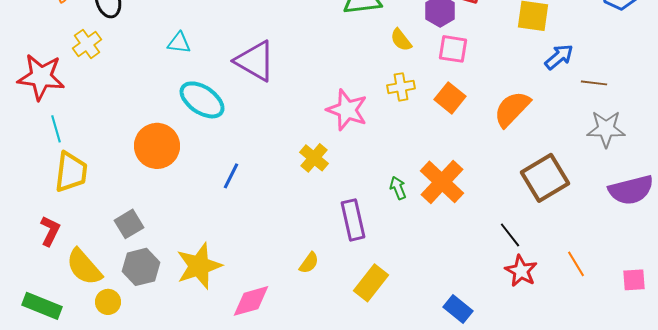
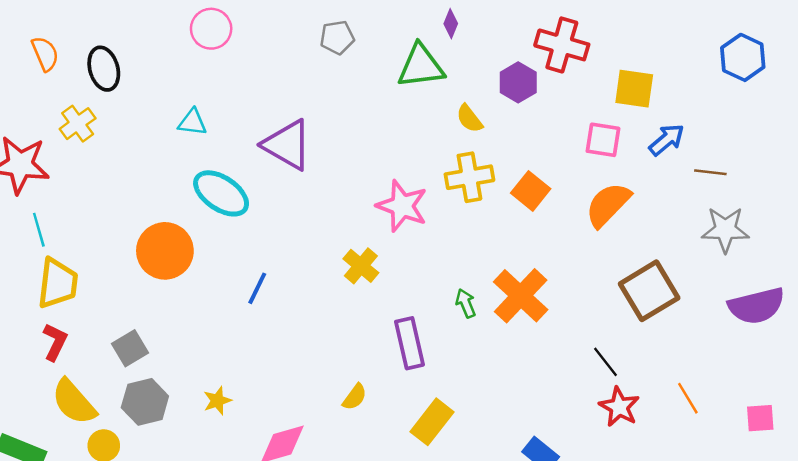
pink square: (453, 49) -> (603, 140), moved
yellow cross: (401, 87) -> (469, 177), size x1.4
red L-shape: (50, 231) -> (55, 342), moved
yellow star: (199, 266) -> (217, 401), size x0.5

